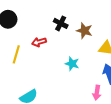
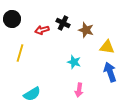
red arrow: (39, 42) -> (42, 30), moved
pink arrow: (97, 93) -> (79, 90), moved

